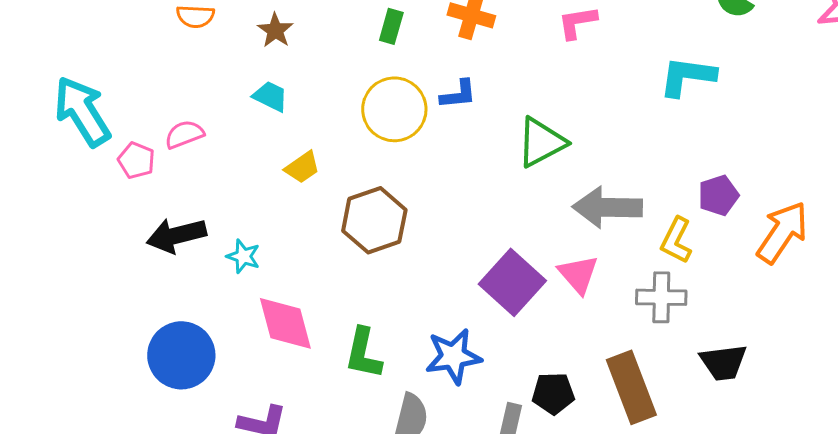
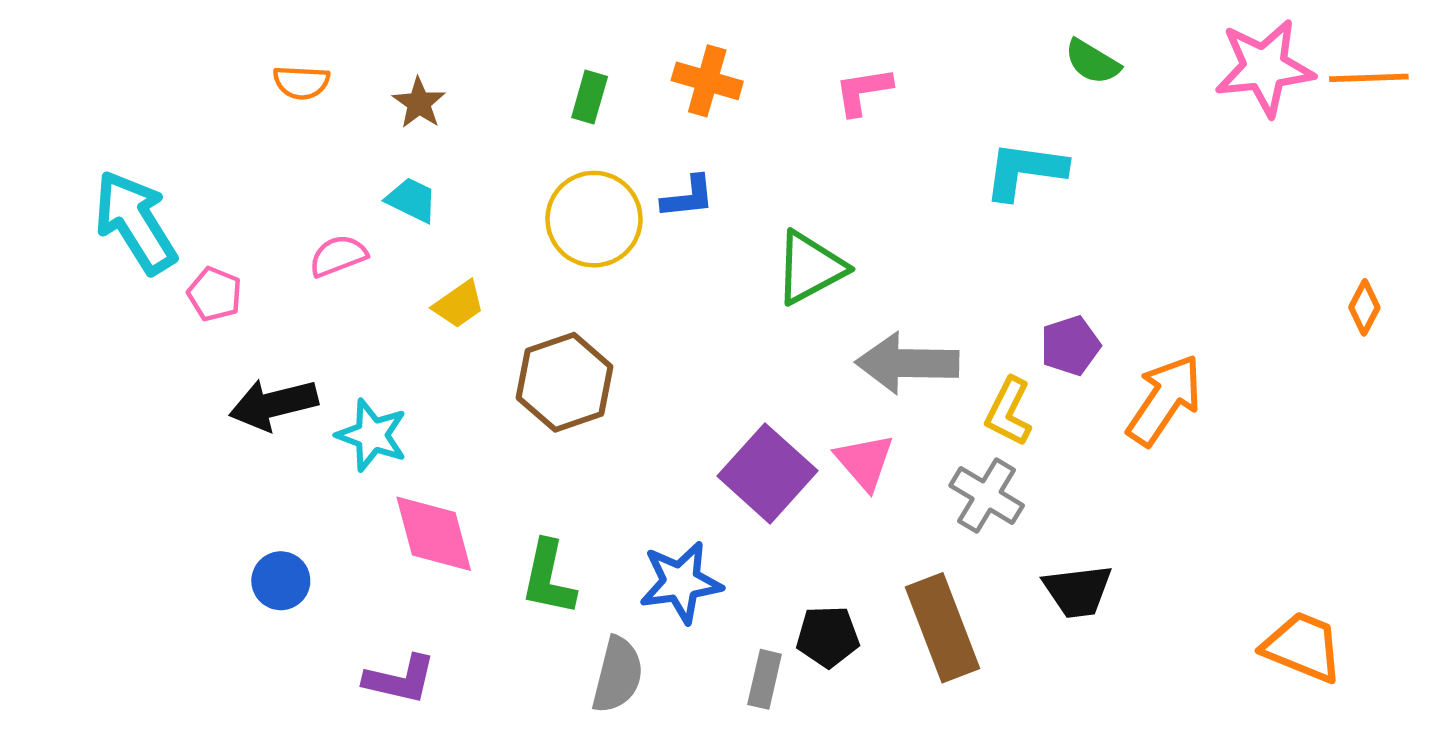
pink semicircle: (184, 134) -> (338, 256), moved
cyan star: (243, 256) -> (372, 435), size x1.4
gray cross: (661, 297) -> (987, 495), turned 30
blue circle: (181, 355) -> (281, 581), size x0.6

